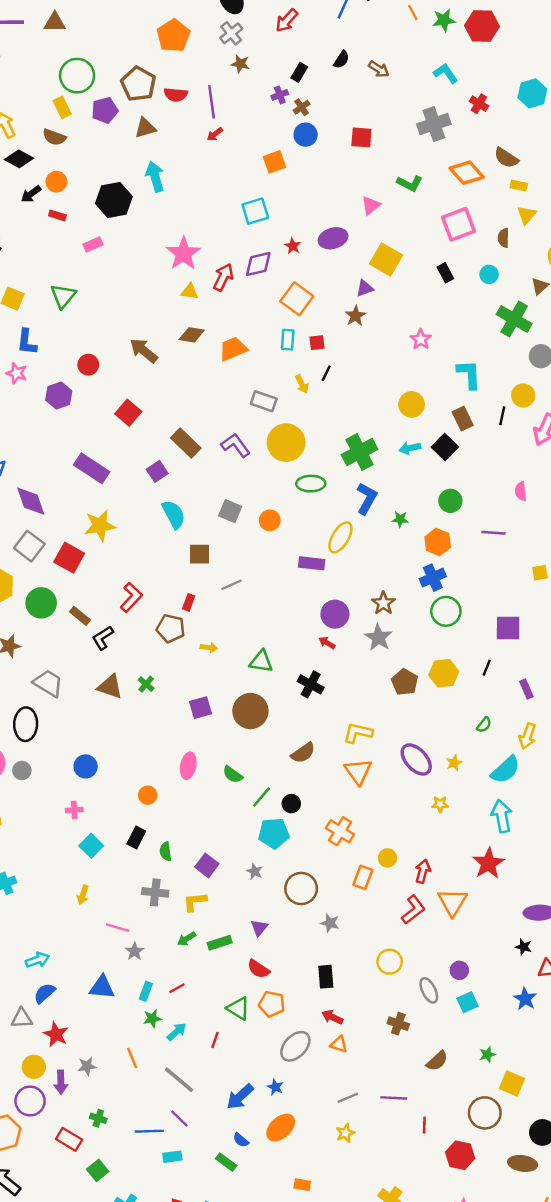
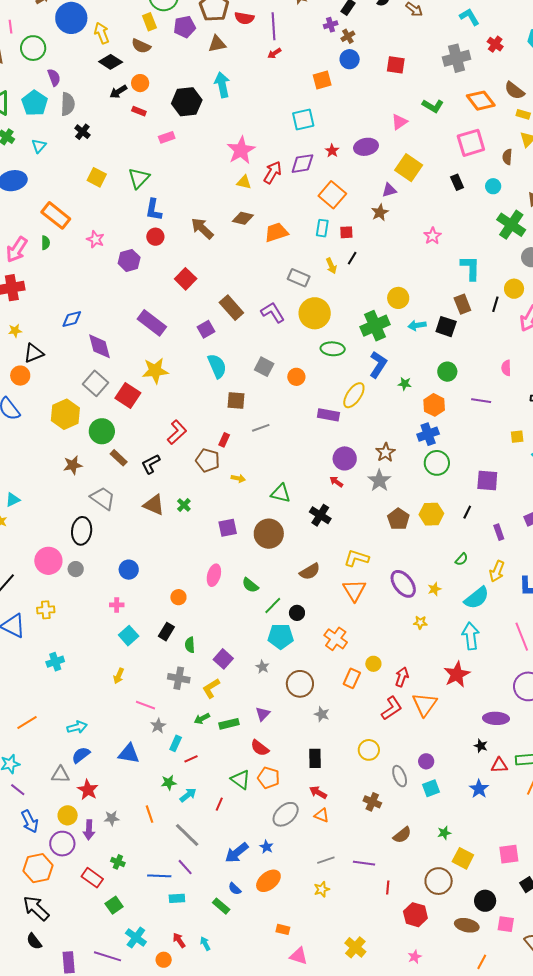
blue L-shape: (27, 342) -> (154, 210), moved
yellow circle: (412, 404) -> (398, 298), moved
black square: (445, 447) -> (446, 327), turned -30
brown rectangle: (80, 616) -> (119, 458), moved
yellow L-shape: (195, 902) -> (211, 688), turned -30
cyan rectangle: (146, 991) -> (176, 743), moved

